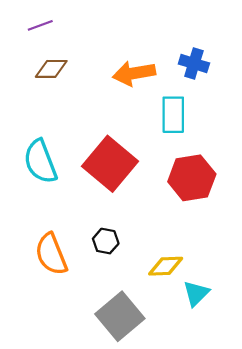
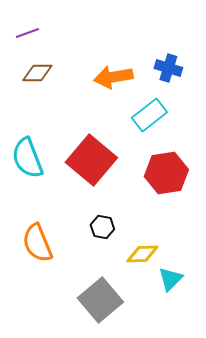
cyan rectangle: (173, 115) -> (149, 115), turned 52
black hexagon: (106, 241) -> (102, 227), moved

